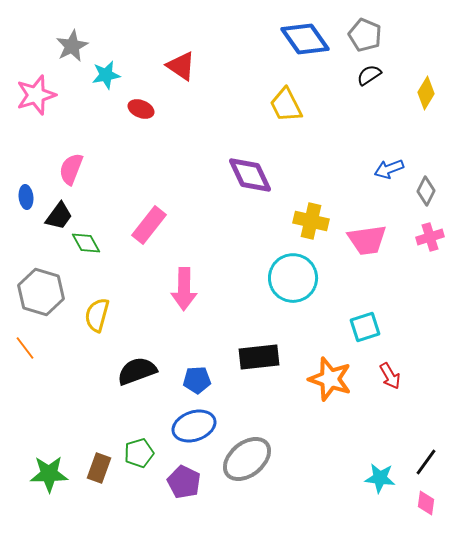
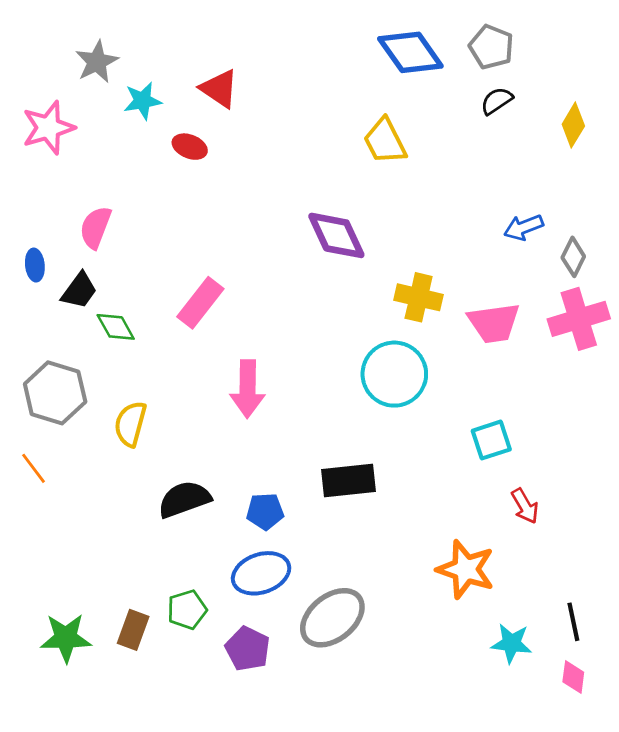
red triangle: (181, 66) -> (219, 89), moved
pink cross: (430, 237) -> (579, 319), size x1.6
orange star: (330, 379) -> (466, 569), moved
black line: (426, 462) -> (573, 622), turned -48

